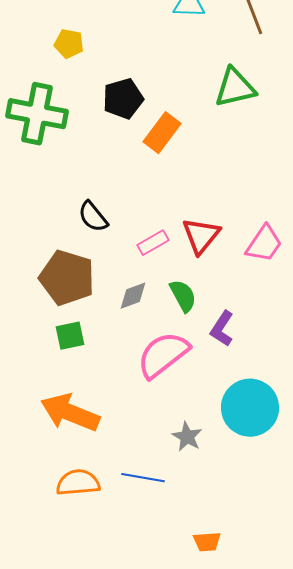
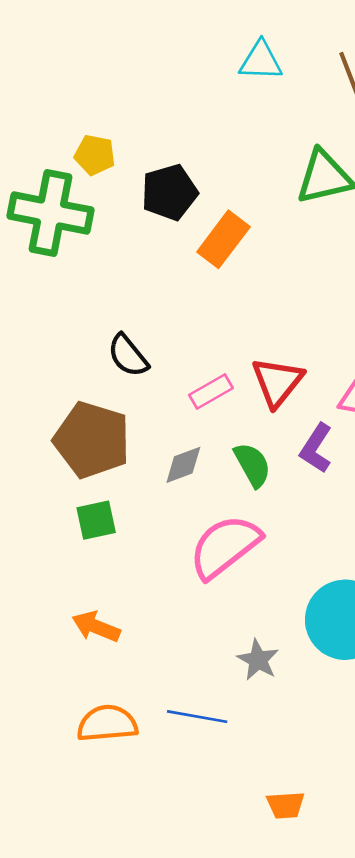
yellow pentagon: (69, 44) -> (95, 155), moved
purple L-shape: (222, 329) -> (316, 448), moved
orange arrow: (70, 413) -> (96, 627), size x0.6

